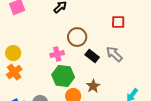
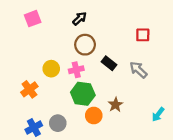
brown circle: (77, 37) -> (85, 45), moved
yellow circle: (13, 53) -> (51, 69), moved
black rectangle: (92, 56) -> (109, 63), moved

